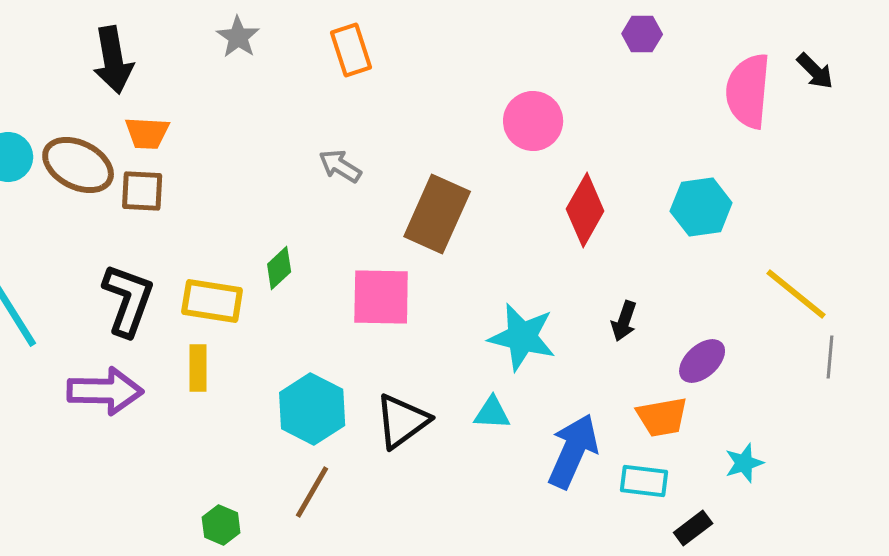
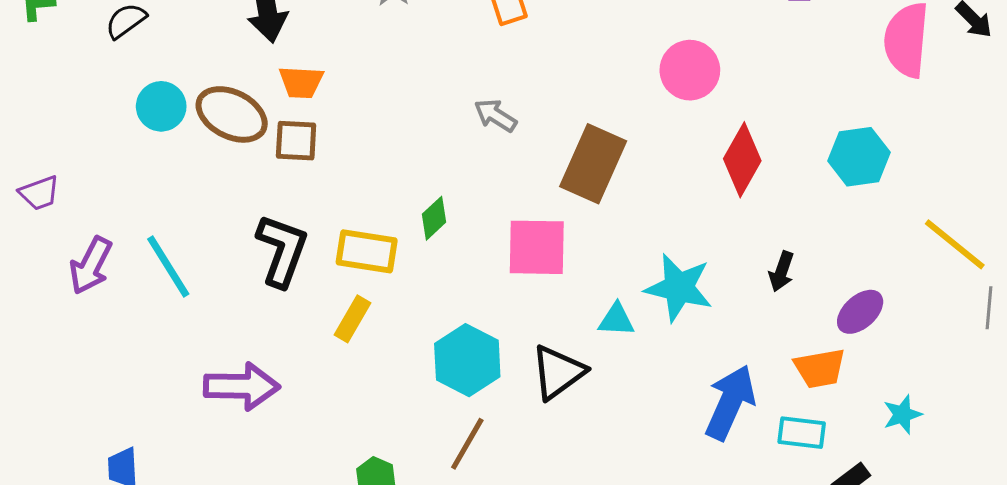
yellow rectangle: (198, 368) -> (352, 319), turned 30
purple arrow: (105, 391) -> (242, 386), moved
cyan triangle: (492, 413) -> (616, 320), moved

